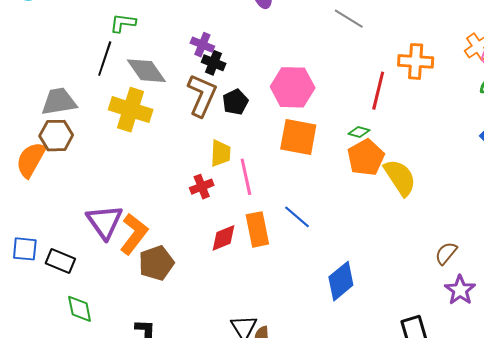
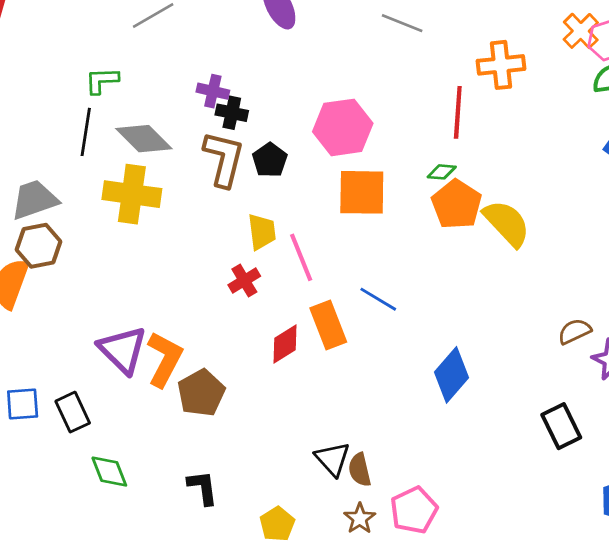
brown semicircle: (446, 253) -> (575, 331), moved, turned 35
black rectangle: (60, 261) -> (73, 412), turned 52

